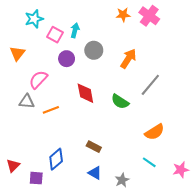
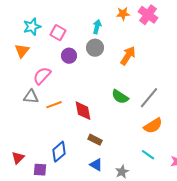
cyan star: (34, 19) -> (32, 27), moved
cyan arrow: (75, 30) -> (97, 27), moved
gray line: (150, 85) -> (149, 98), moved
red diamond: (85, 93) -> (83, 111), moved

